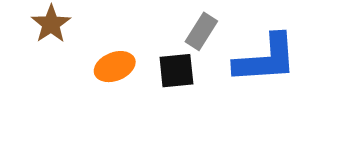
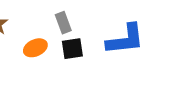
gray rectangle: (201, 31) -> (63, 23), moved, turned -50

